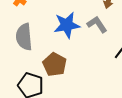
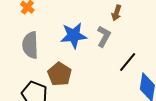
gray L-shape: (97, 24) -> (104, 36), turned 60

